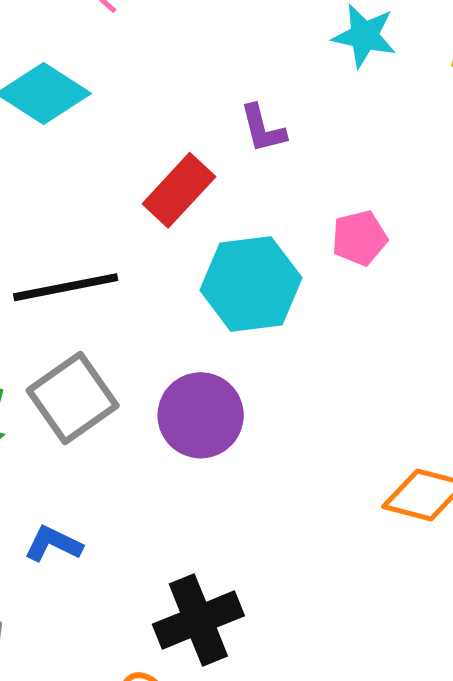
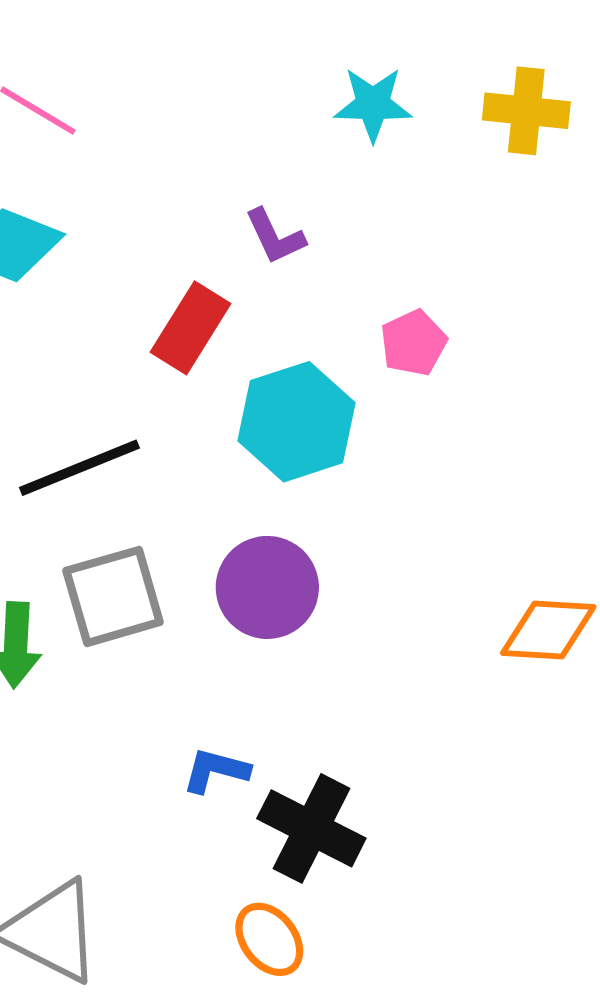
gray square: (73, 398) -> (113, 596), turned 30
blue L-shape: (53, 544) -> (216, 770), moved
black cross: (198, 620) -> (311, 828), turned -30

